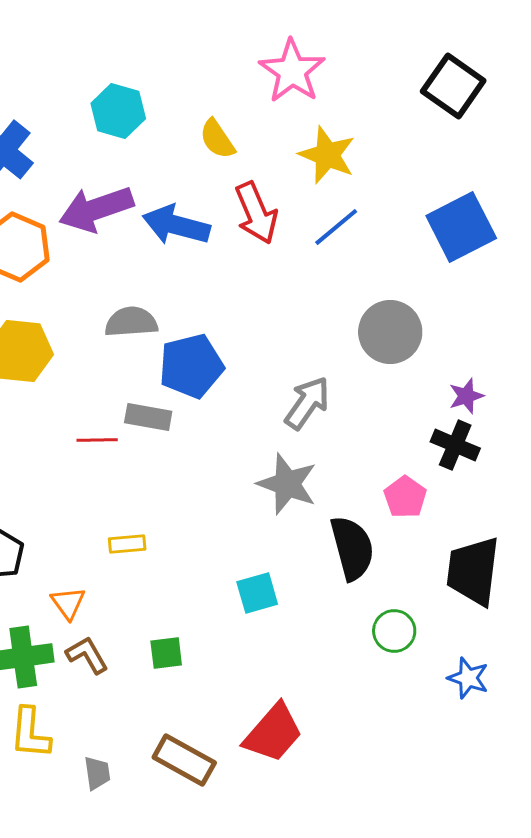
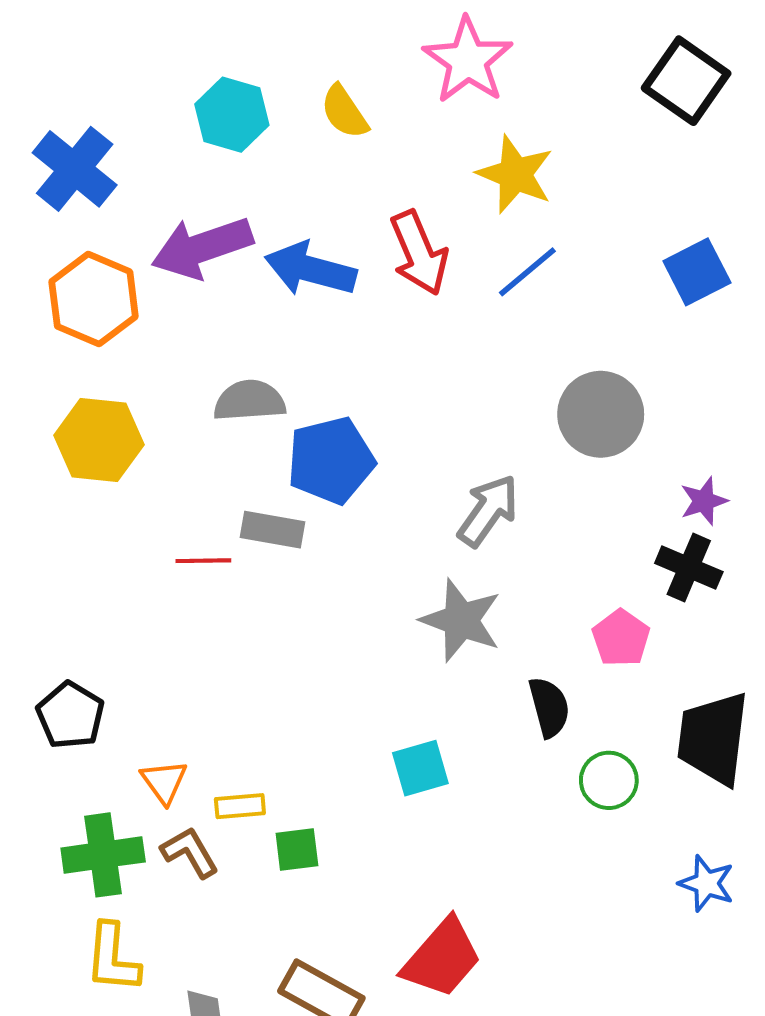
yellow semicircle: (217, 139) -> (344, 112), moved
blue square: (461, 227) -> (697, 272), size x0.7
yellow rectangle: (127, 544) -> (240, 806), moved
black semicircle: (352, 548) -> (549, 707), size x0.7
green circle: (394, 631) -> (609, 780), moved

